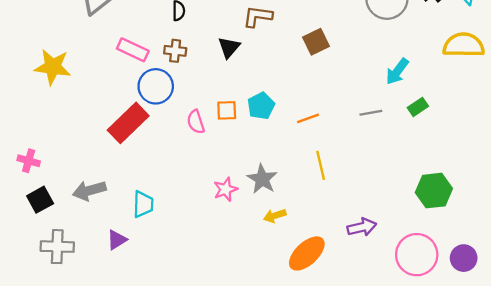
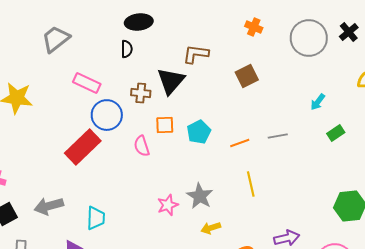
black triangle: (229, 47) -> (171, 81), size x1.4
brown cross: (175, 51) -> (141, 93), moved
cyan arrow: (397, 71) -> (318, 102), size x0.7
orange square: (227, 110) -> (165, 125), moved
gray line: (371, 113) -> (278, 136), moved

